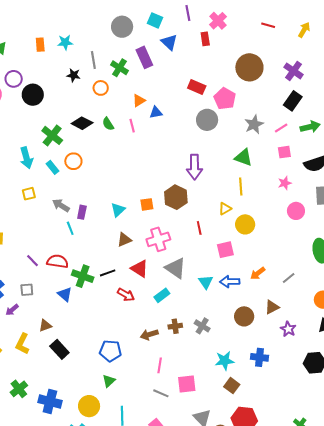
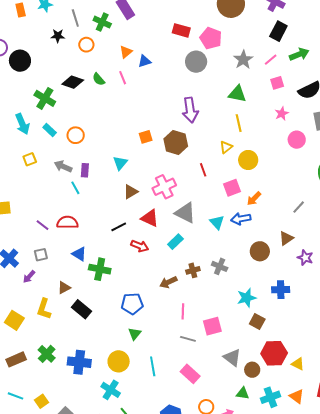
orange circle: (73, 161) -> (76, 135), moved
orange square: (147, 204) -> (146, 137), moved
orange arrow: (258, 273) -> (254, 199), moved
green cross: (83, 276) -> (100, 269), moved

